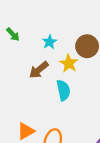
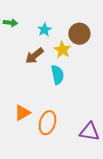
green arrow: (13, 34) -> (10, 23), turned -40

